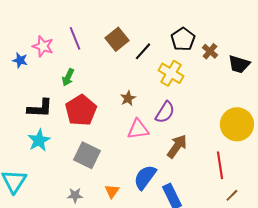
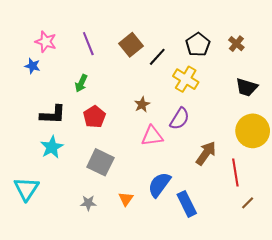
pink star: (43, 46) -> (46, 42), moved
brown cross: (210, 51) -> (236, 44), moved
black trapezoid: (239, 64) -> (247, 87), moved
red pentagon: (81, 110) -> (94, 117), size x0.7
brown arrow: (177, 146) -> (206, 153), moved

